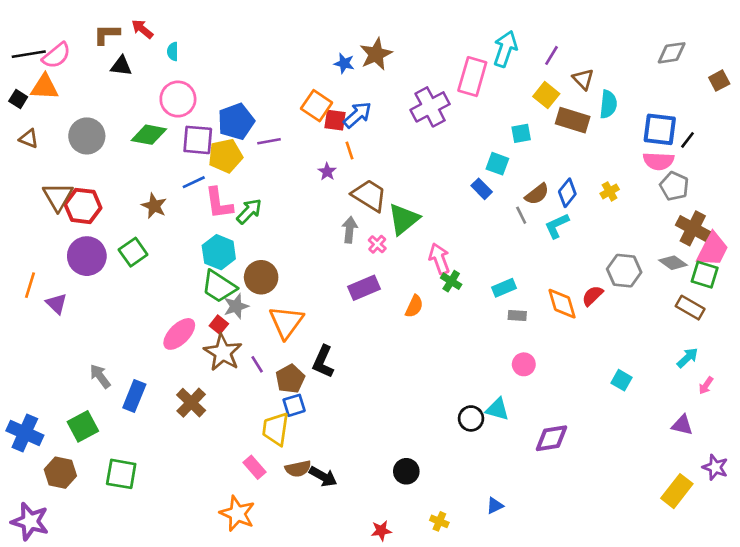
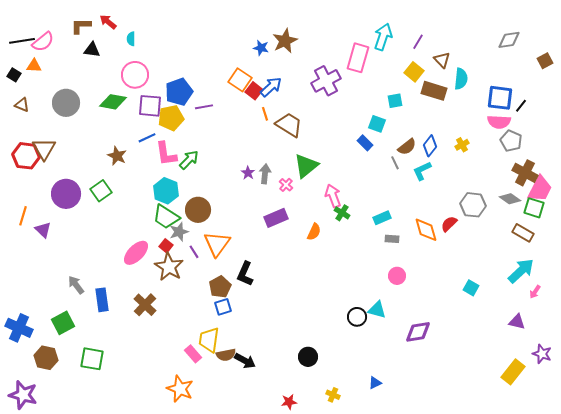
orange triangle: (45, 87) -> (34, 66), size x0.7
red square: (335, 120) -> (254, 91), turned 30
purple star: (327, 172) -> (248, 173), moved
brown trapezoid: (369, 195) -> (289, 125), moved
red hexagon: (83, 206) -> (26, 156), moved
cyan arrow: (687, 358) -> (521, 271), size x1.6
purple line: (257, 364) -> (194, 252), moved
blue rectangle: (134, 396) -> (102, 300), turned -30
yellow trapezoid: (276, 429) -> (209, 340), moved

